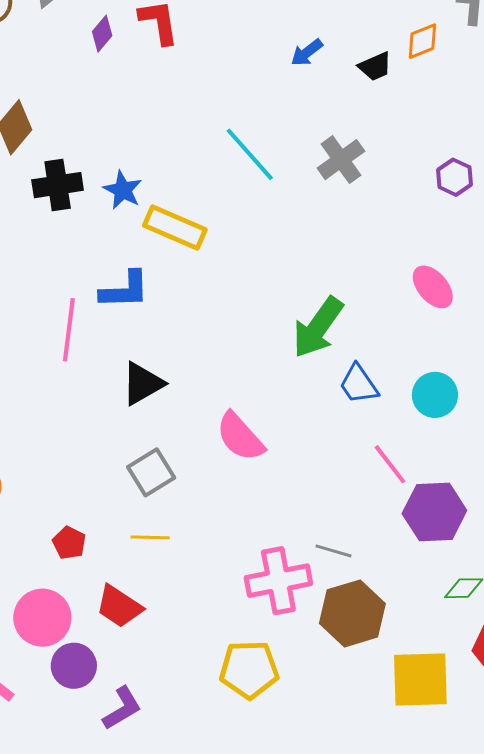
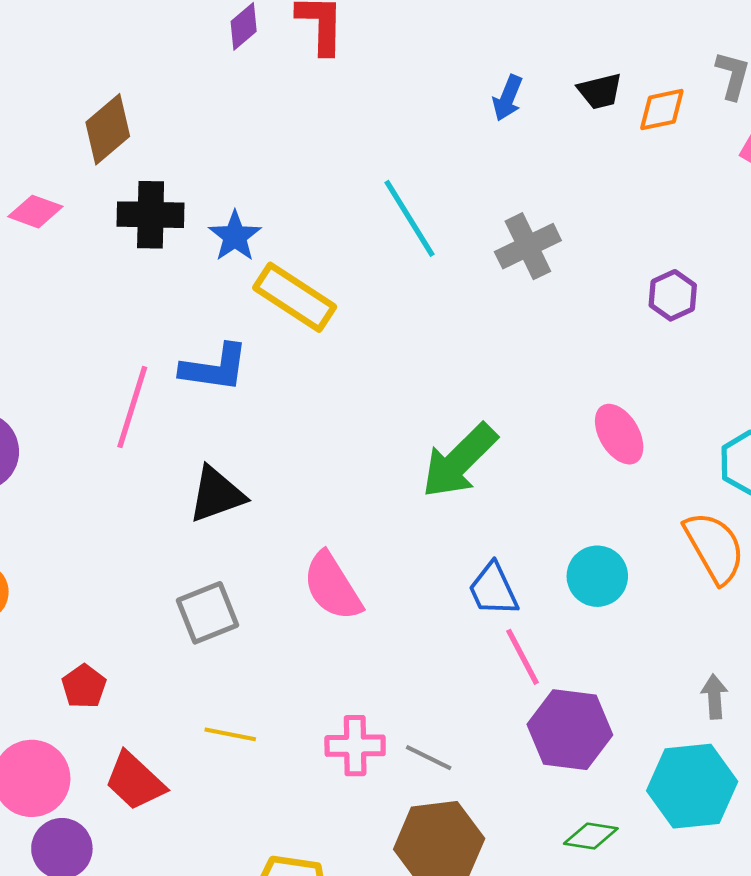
blue arrow: (307, 53) -> (508, 98), turned -40
black trapezoid: (375, 67) -> (600, 91), moved
blue trapezoid: (359, 384) -> (493, 589), moved
yellow line: (150, 537) -> (230, 734), moved
pink cross: (278, 581) -> (355, 746), moved, size x0.7

